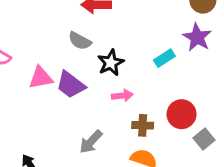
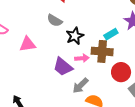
purple trapezoid: (71, 85) -> (63, 67), moved
brown cross: (143, 125) -> (102, 51), moved, size x1.5
gray arrow: (91, 142) -> (80, 86), moved

